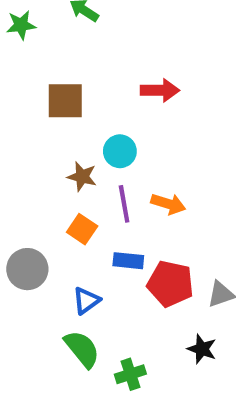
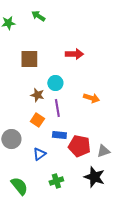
orange arrow: (168, 204) -> (91, 98), moved
green semicircle: (82, 349) -> (19, 186), moved
black star: (202, 349) -> (94, 177), size x1.5
green cross: (130, 374) -> (56, 181), moved

